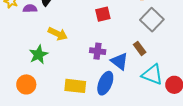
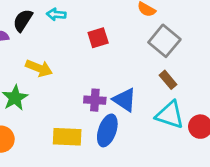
brown rectangle: (140, 48) -> (168, 80), moved
purple cross: (98, 51) -> (95, 100), moved

